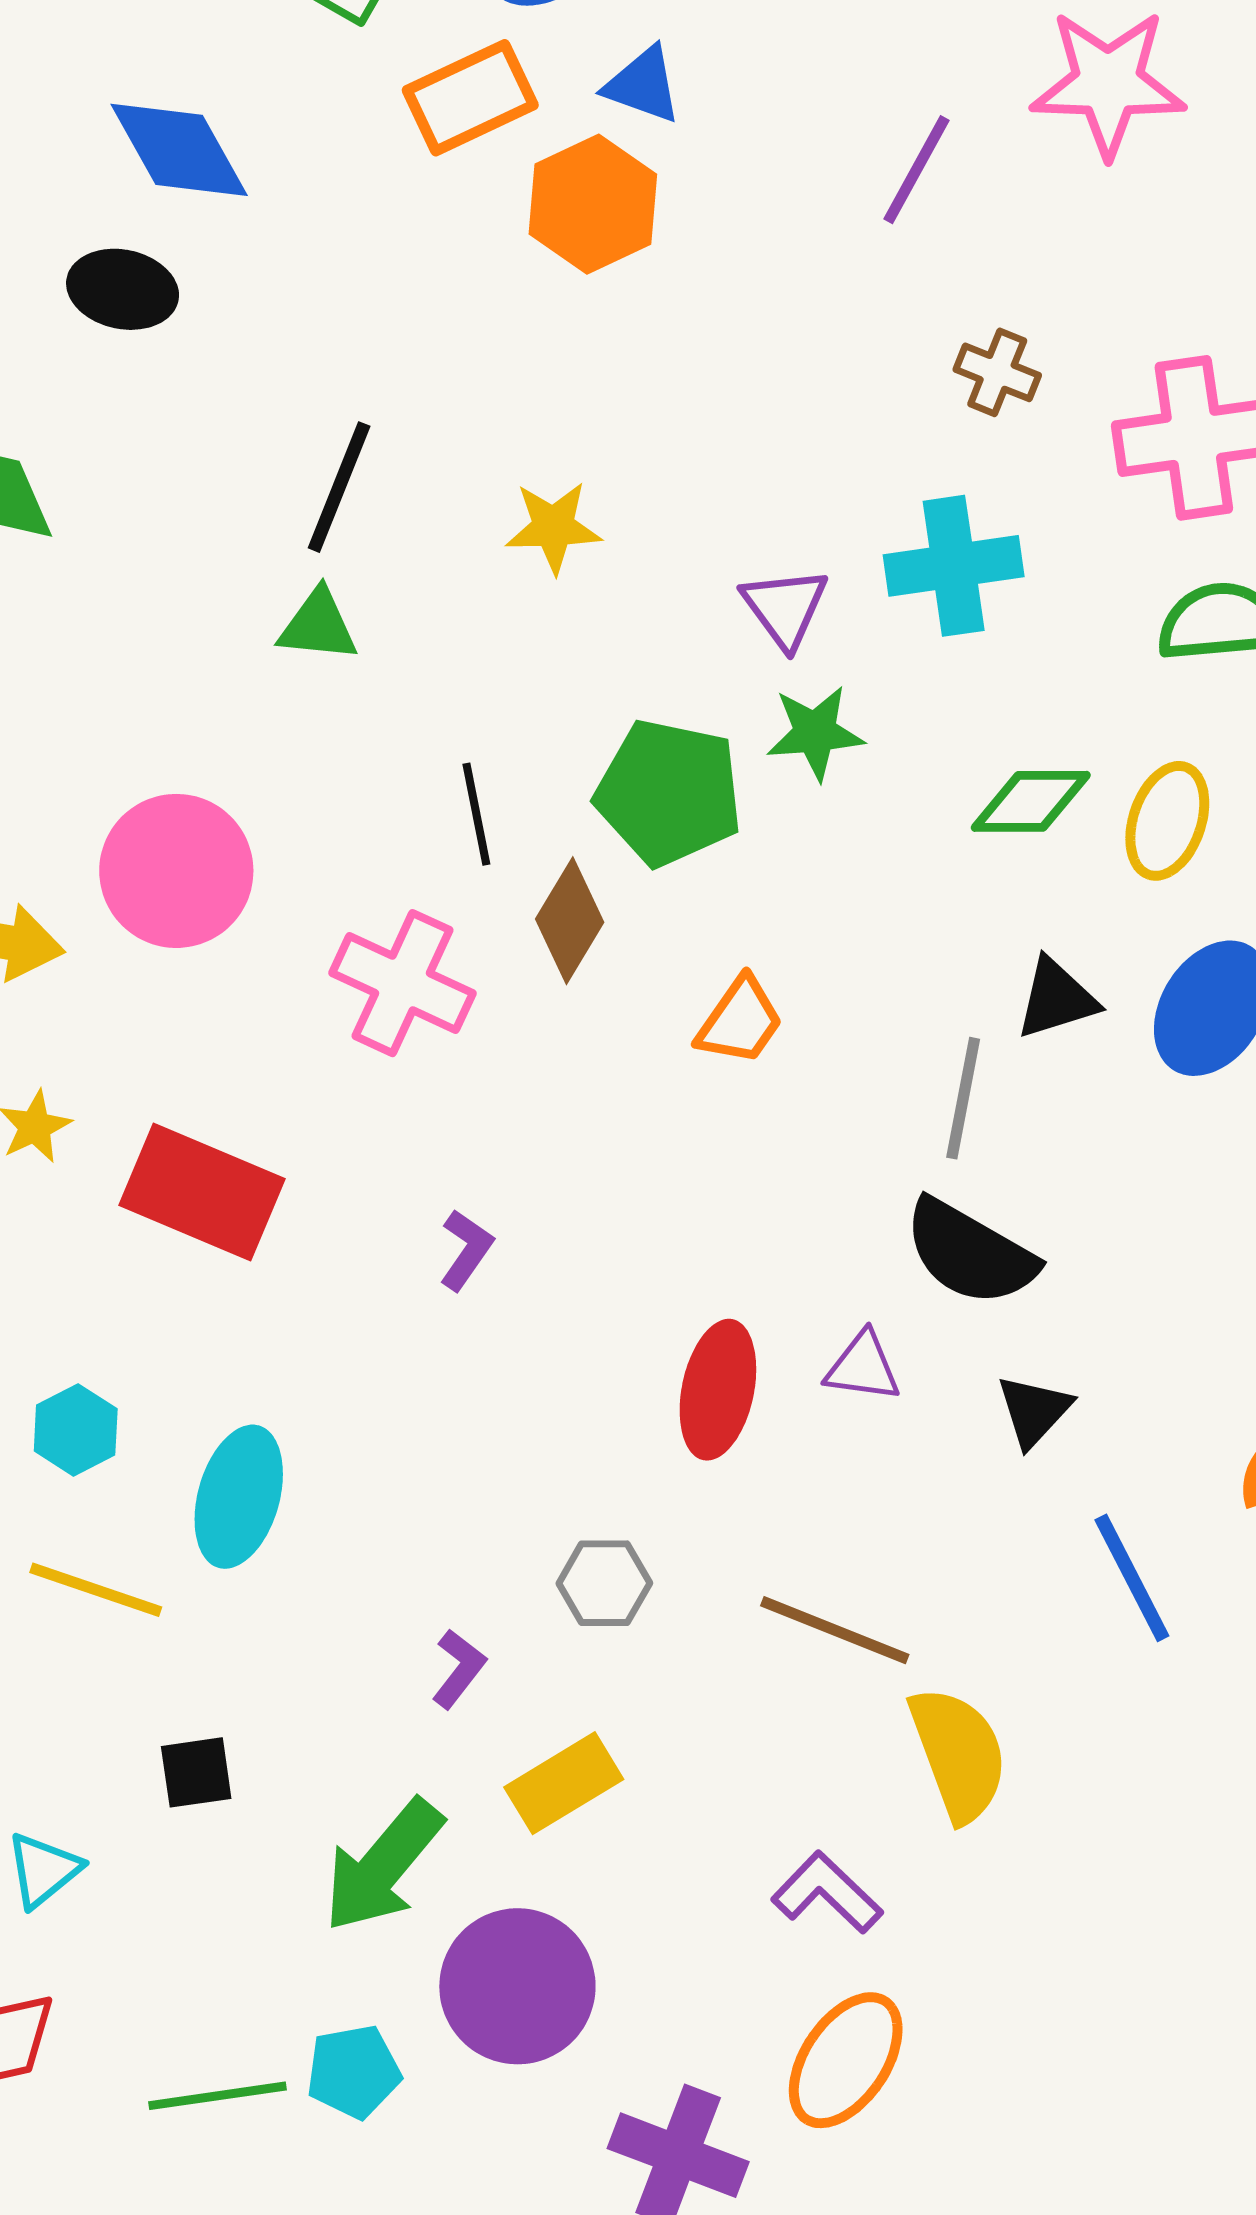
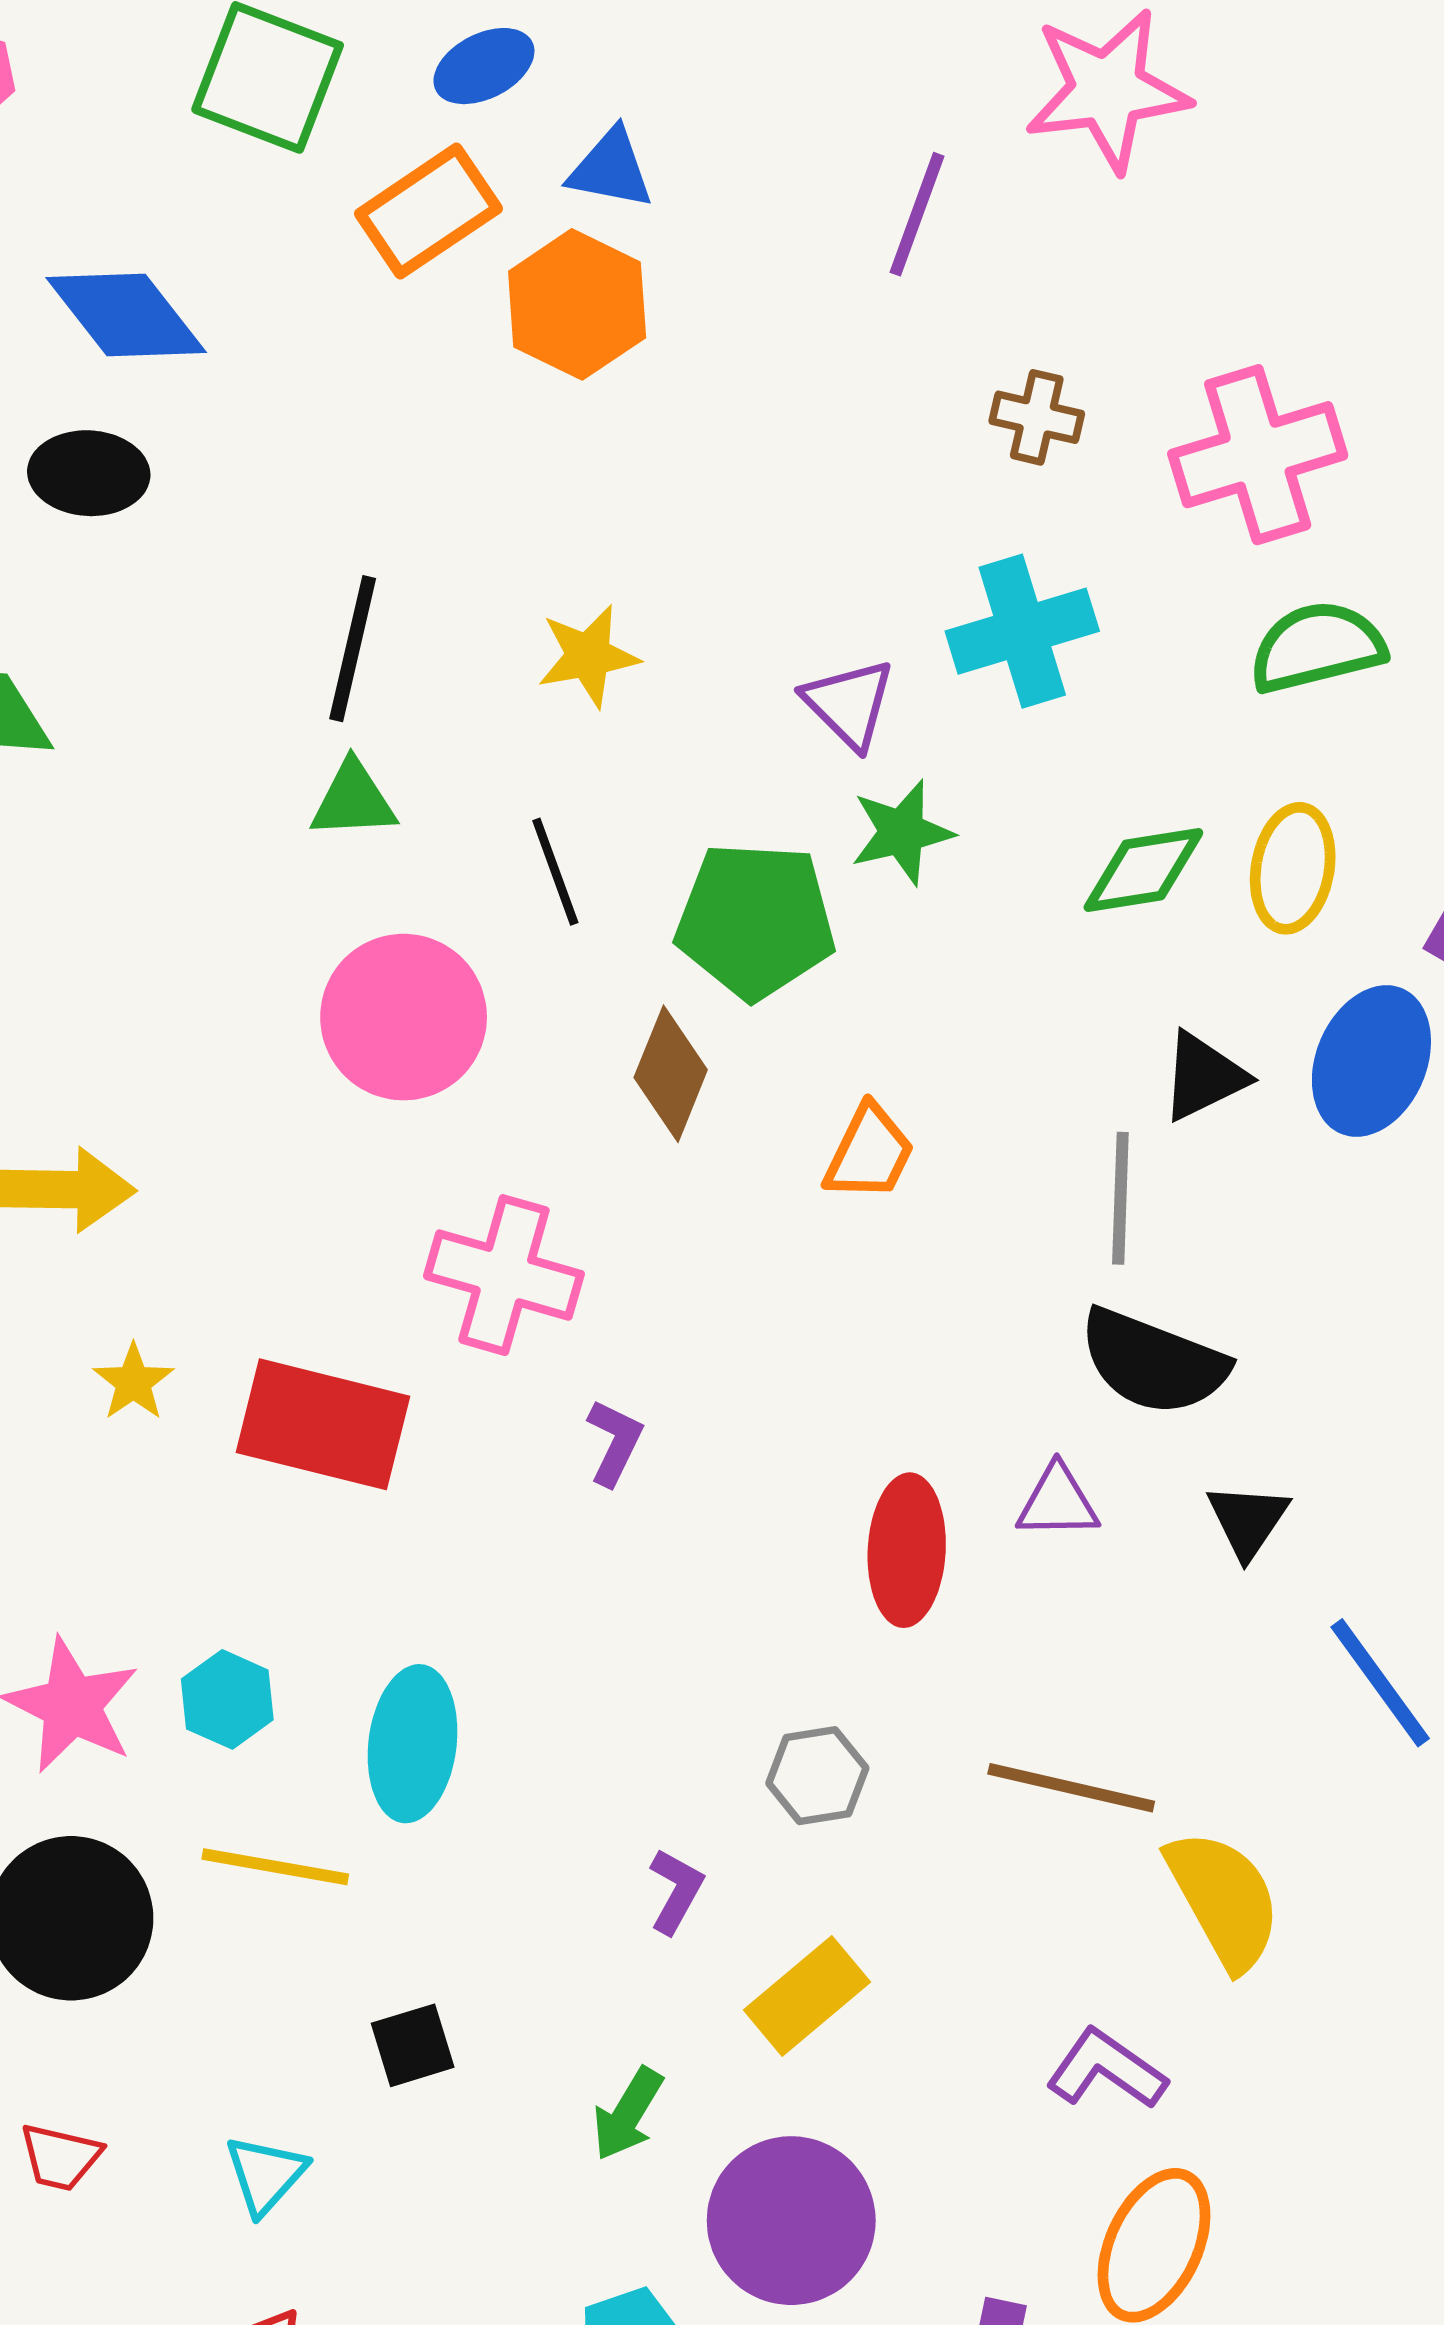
black line: (476, 814) -> (555, 872), moved
pink circle: (176, 871) -> (404, 1017), moved
pink cross: (403, 983) -> (504, 1275), moved
green arrow: (383, 1866) -> (628, 2114), size x0.6

